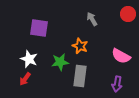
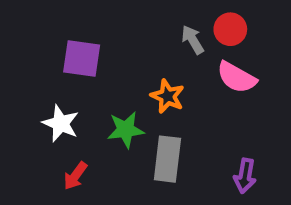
red circle: (128, 14) -> (230, 29), moved
pink semicircle: (121, 56) -> (237, 77), moved
red arrow: (25, 79) -> (75, 176), moved

